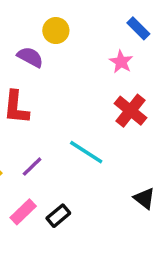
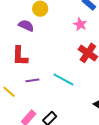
purple line: (32, 167) -> (32, 80), moved, turned 40

